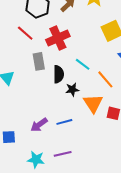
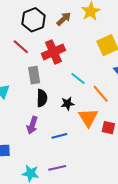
black semicircle: (59, 74) -> (42, 98), moved
purple arrow: (39, 125) -> (32, 125), moved, turned -36

